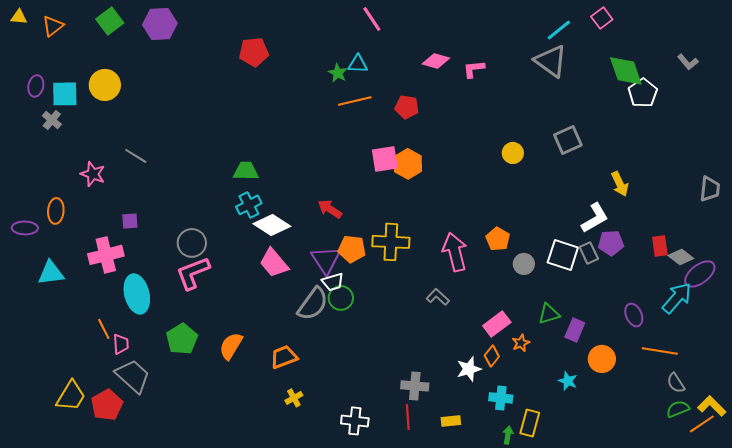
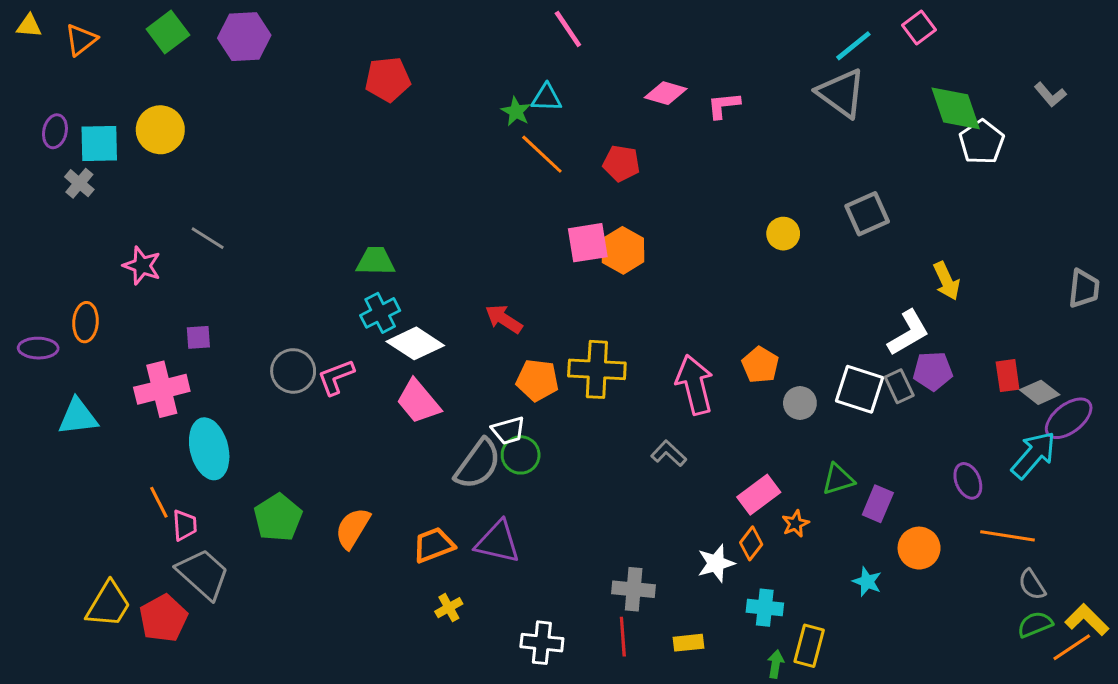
orange line: (355, 101) -> (542, 154), turned 56
purple triangle: (326, 260) -> (498, 542), moved, turned -44
pink L-shape: (193, 273) -> (336, 377), moved, size x0.7

